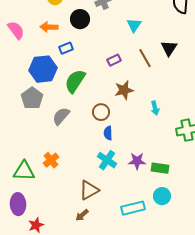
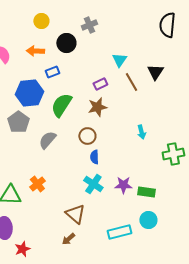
cyan triangle: (134, 25) -> (119, 60), moved
brown star: (124, 90) -> (97, 107), moved
brown triangle: (89, 190) -> (75, 214), turned -50

